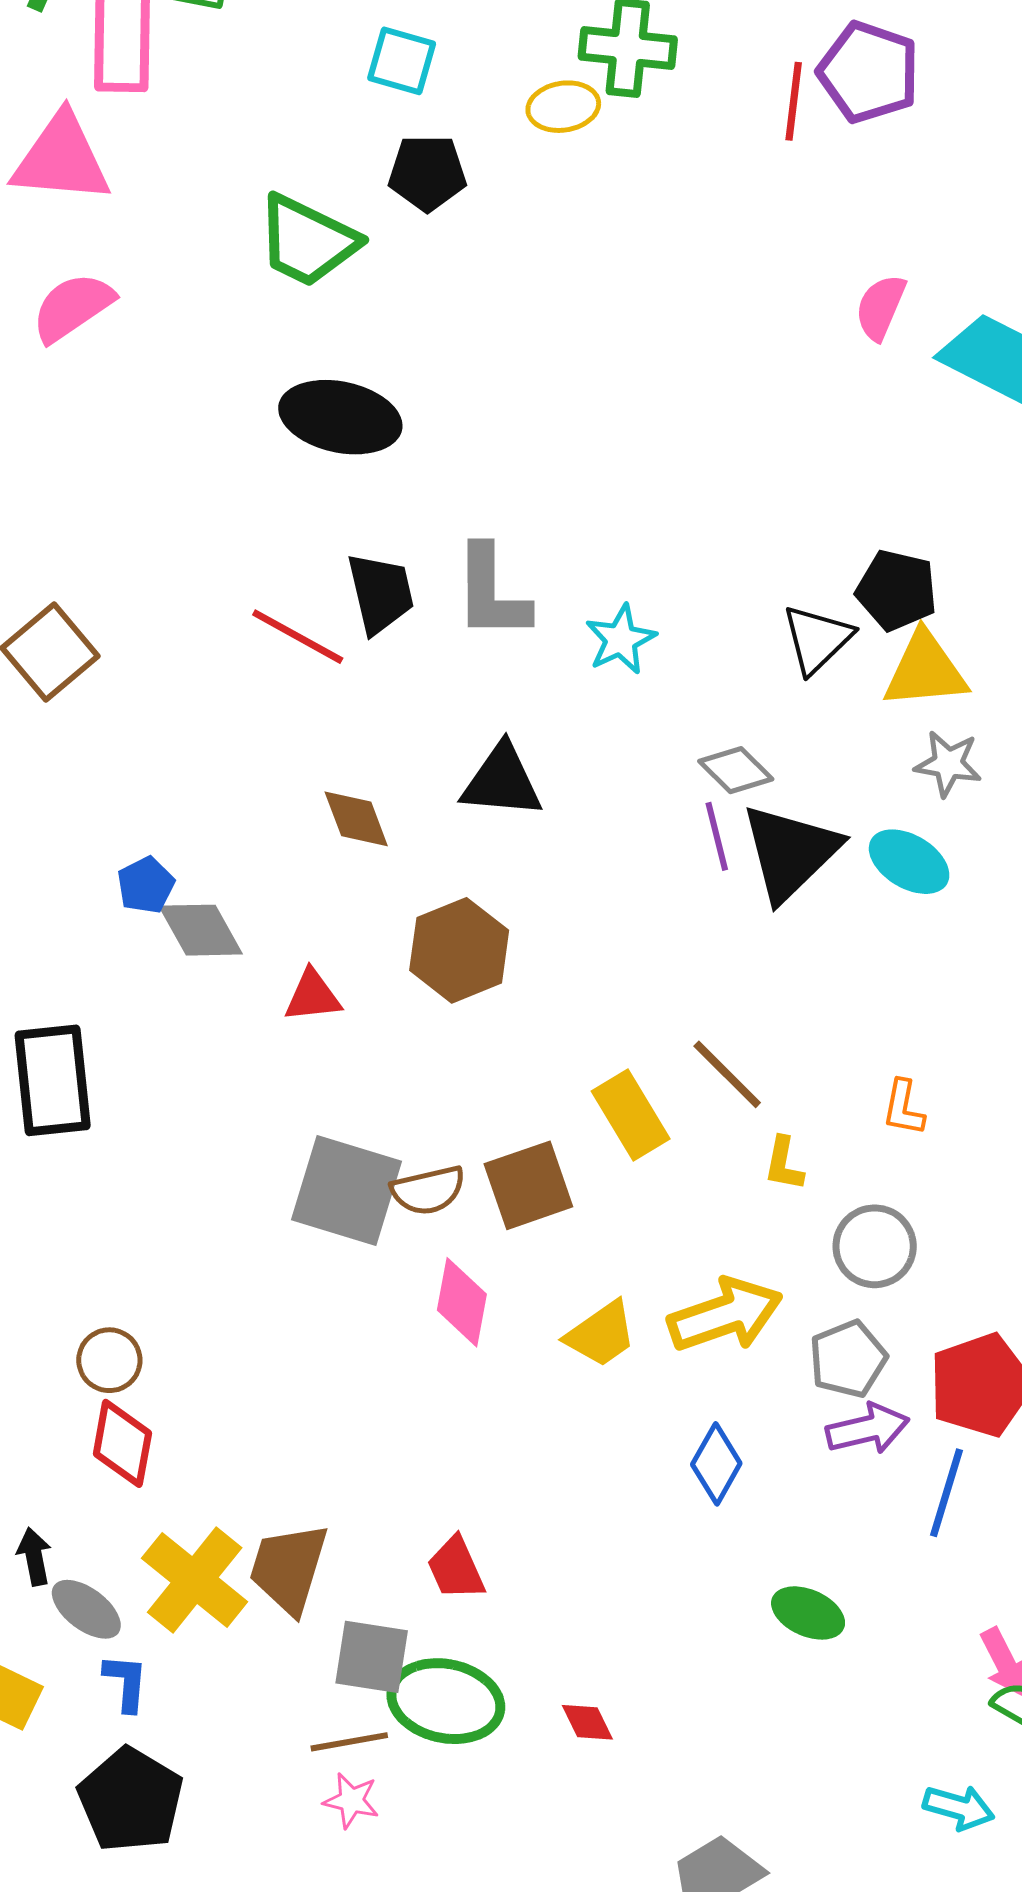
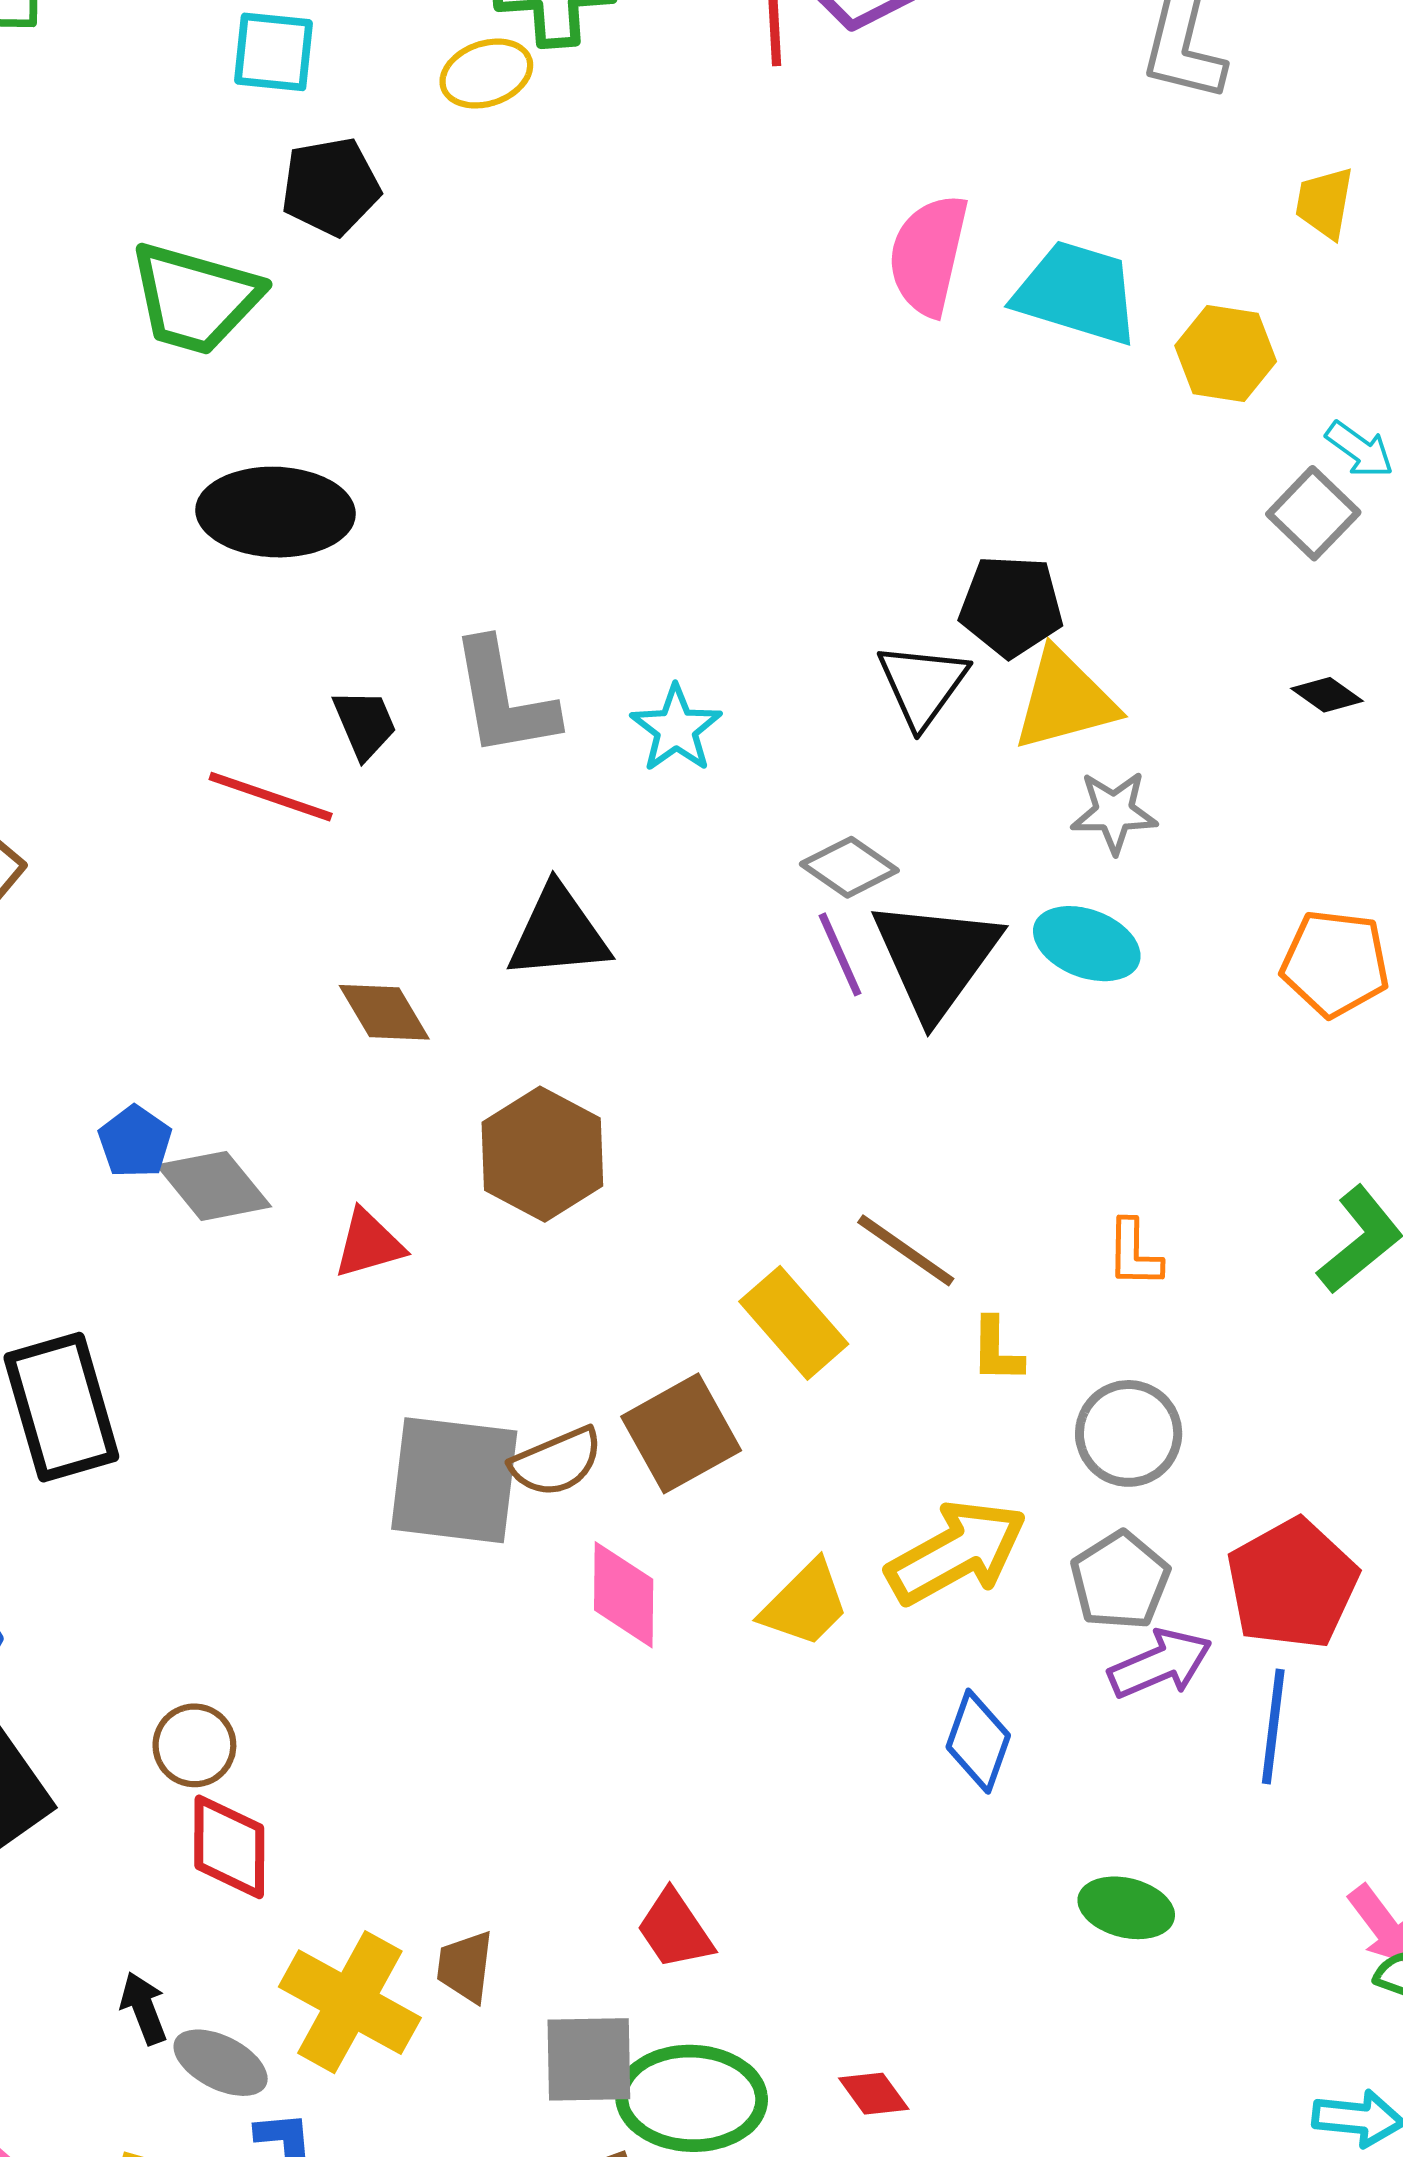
pink semicircle: (880, 307) -> (928, 255), size x1.4
black trapezoid: (380, 593) -> (365, 724), size x0.7
brown trapezoid: (289, 1568) -> (465, 1967), size x0.6

